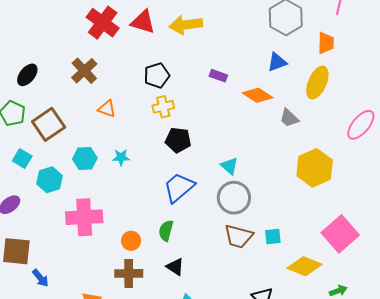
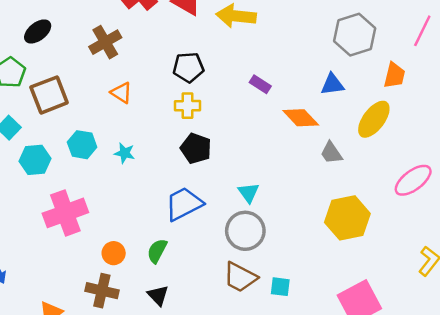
pink cross: (84, 217) -> (65, 213), turned -30

